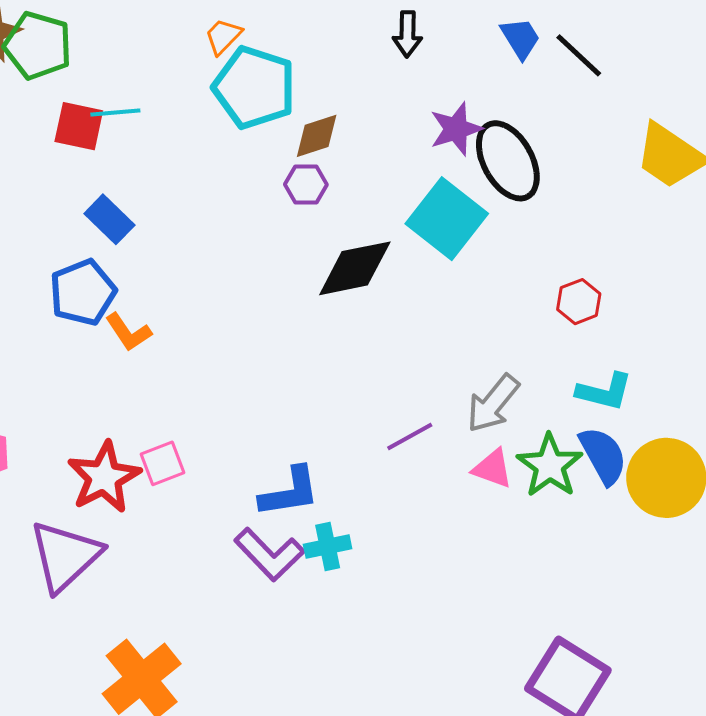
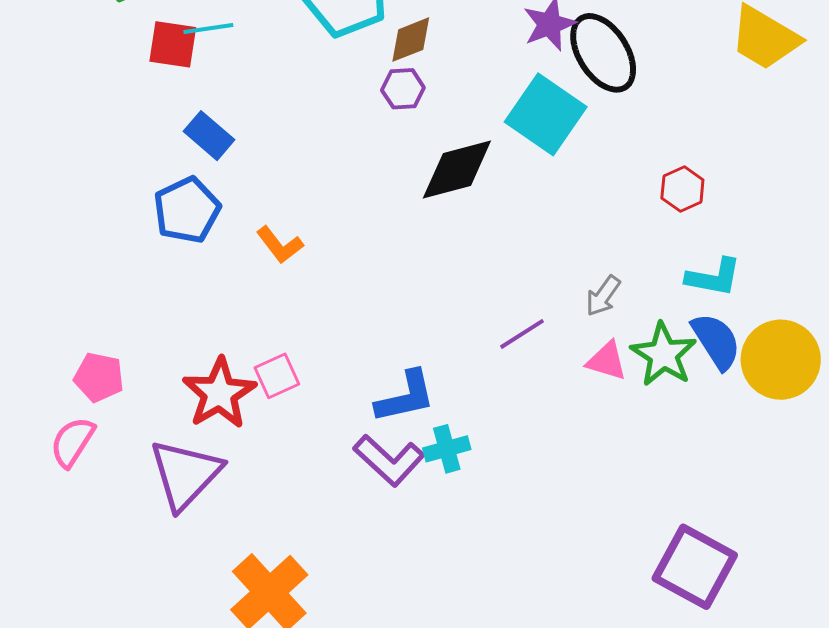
orange L-shape: (128, 332) -> (280, 245), moved
gray arrow: (493, 403) -> (603, 296), size x0.7

